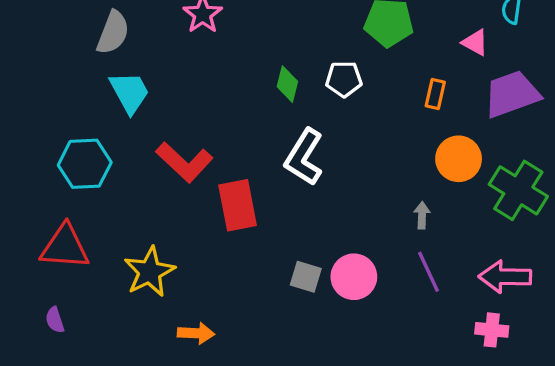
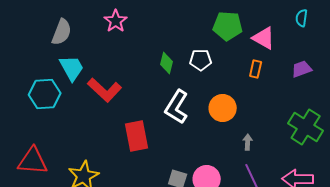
pink triangle: (475, 43) -> (264, 38), moved, size x1.4
purple trapezoid: (512, 94) -> (302, 69), size x0.6
orange circle: (459, 159) -> (223, 108), moved
red L-shape: (184, 162) -> (105, 90), moved
cyan hexagon: (85, 164) -> (45, 94), moved

